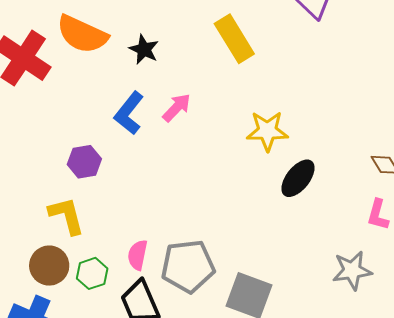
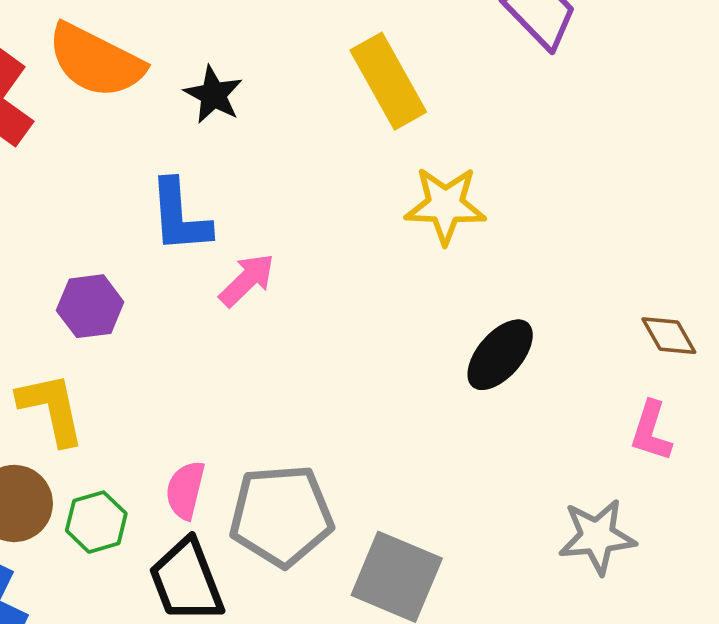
pink arrow: (177, 108) -> (247, 280), moved
blue L-shape: (129, 113) -> (180, 216), turned -45
yellow star: (267, 131) -> (445, 205), moved

